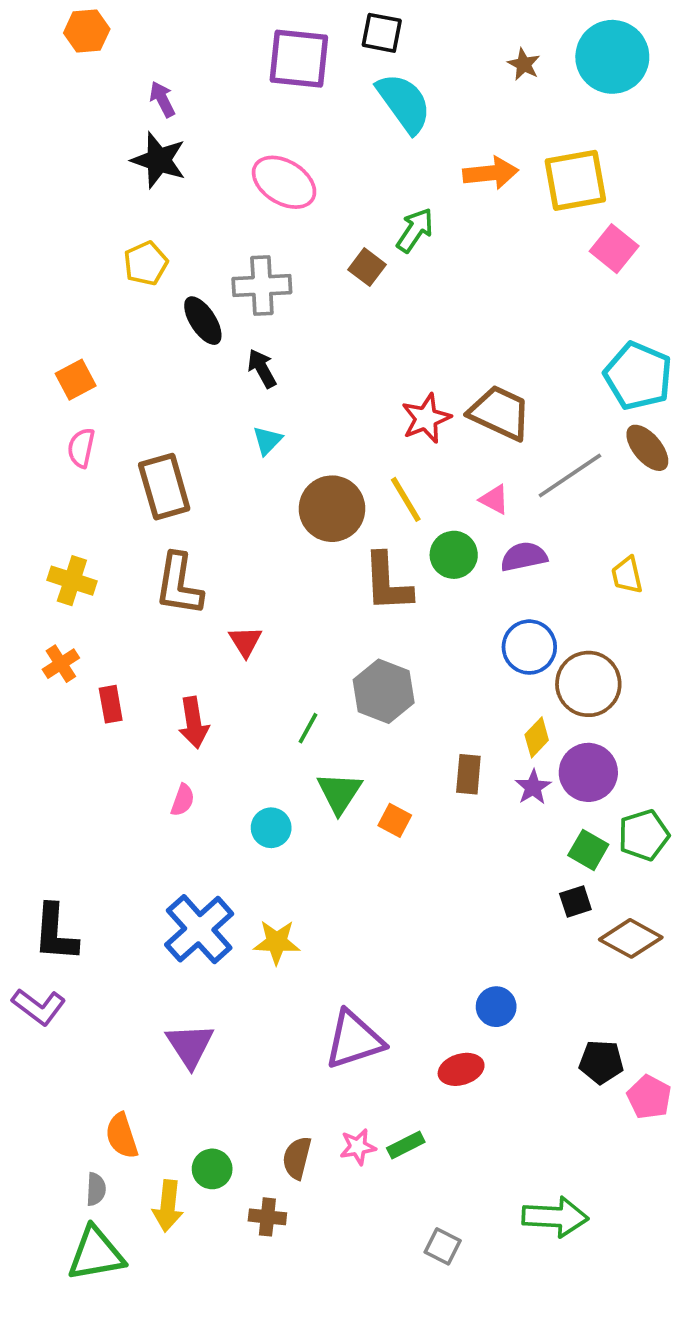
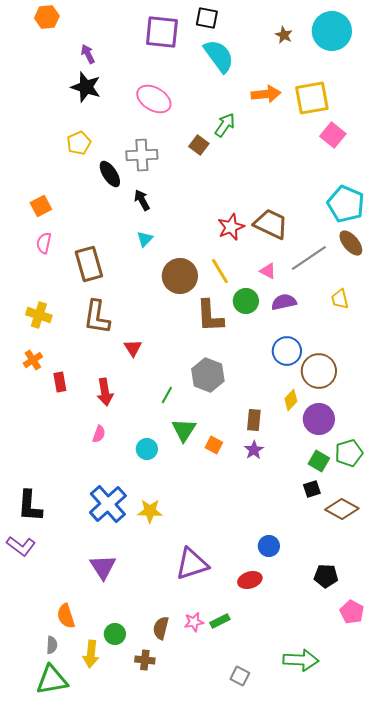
yellow trapezoid: (627, 575) -> (340, 299), moved
purple star: (533, 787) -> (254, 450), moved
pink pentagon: (649, 1097) -> (352, 612), moved

